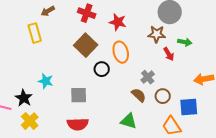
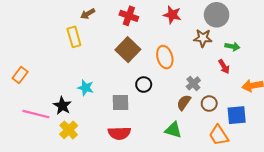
red star: (118, 22) -> (172, 15), moved
red arrow: (169, 54) -> (224, 67), moved
black circle: (102, 69) -> (144, 85), moved
brown semicircle: (139, 95) -> (184, 102), turned -98

